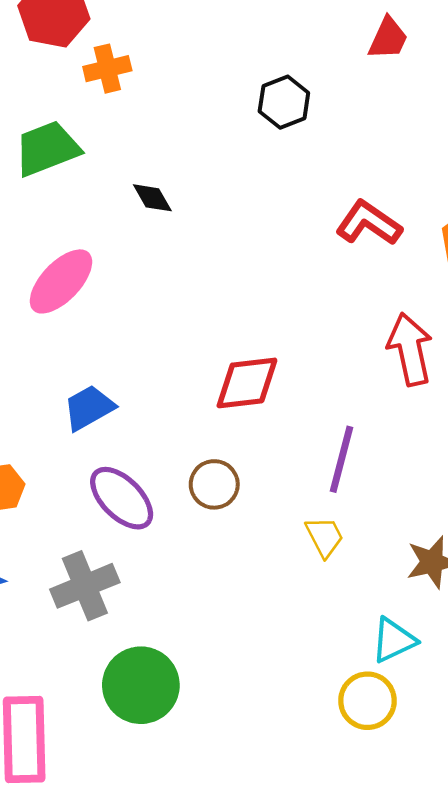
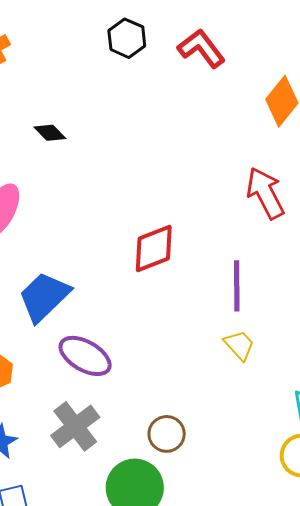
red L-shape: (369, 223) -> (201, 48), moved, turned 33
blue trapezoid: (89, 408) -> (44, 297), size x1.4
brown circle: (214, 484) -> (167, 434), moved

